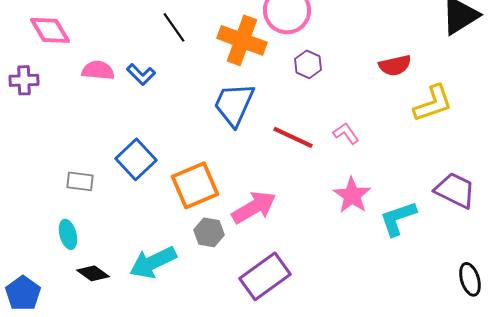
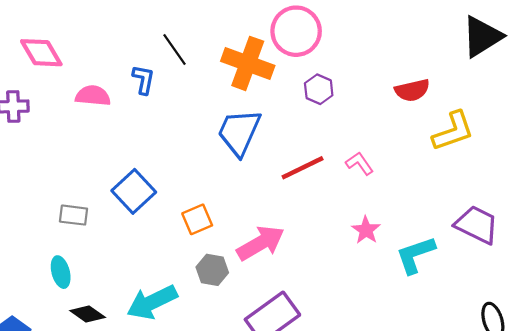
blue L-shape: (141, 74) -> (143, 80), moved, turned -124
red line: (293, 137) -> (303, 168), turned -51
orange square: (195, 185) -> (197, 219), size x0.6
pink star: (352, 195) -> (366, 230), size x0.7

